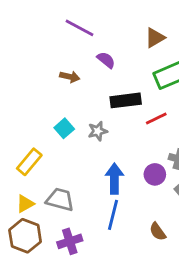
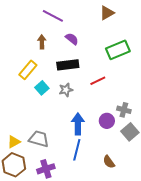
brown triangle: (155, 38) -> (107, 13), moved
brown arrow: (70, 77) -> (42, 42), moved, turned -104
black rectangle: (126, 100) -> (68, 65), moved
red line: (156, 119) -> (98, 81), moved
yellow rectangle: (29, 162) -> (28, 70), moved

